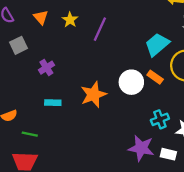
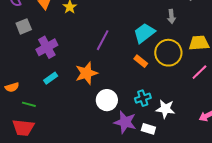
purple line: (100, 29) -> (103, 40), moved
purple cross: (46, 68) -> (47, 47), size x1.5
white circle: (131, 82) -> (107, 100), moved
cyan rectangle: (53, 103) -> (51, 78), turned -40

